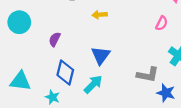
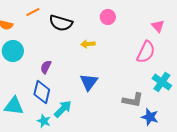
pink semicircle: (162, 23) -> (146, 52), size x1.6
blue diamond: (65, 73) -> (42, 92), moved
cyan arrow: (93, 84) -> (63, 109), moved

